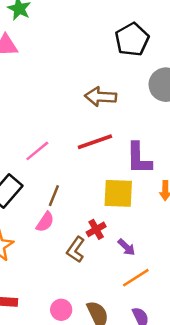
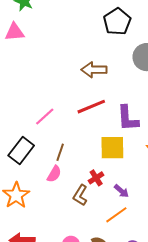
orange line: (136, 278) -> (116, 215), moved

